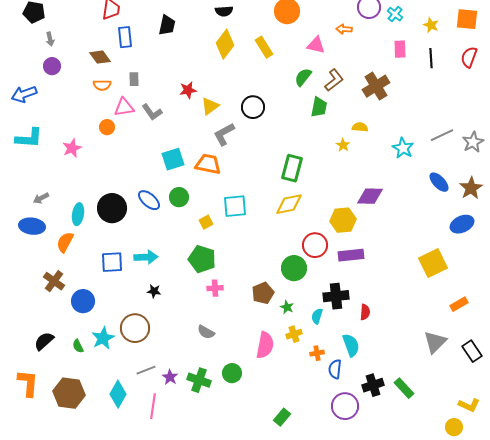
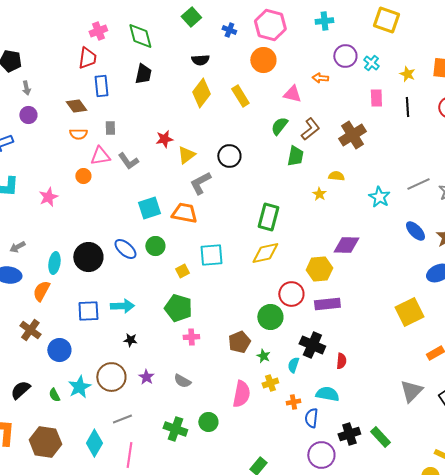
black cross: (336, 296) -> (312, 345), turned 30
cyan semicircle: (351, 345) -> (327, 394), turned -60
purple star: (170, 377) -> (146, 377), moved

